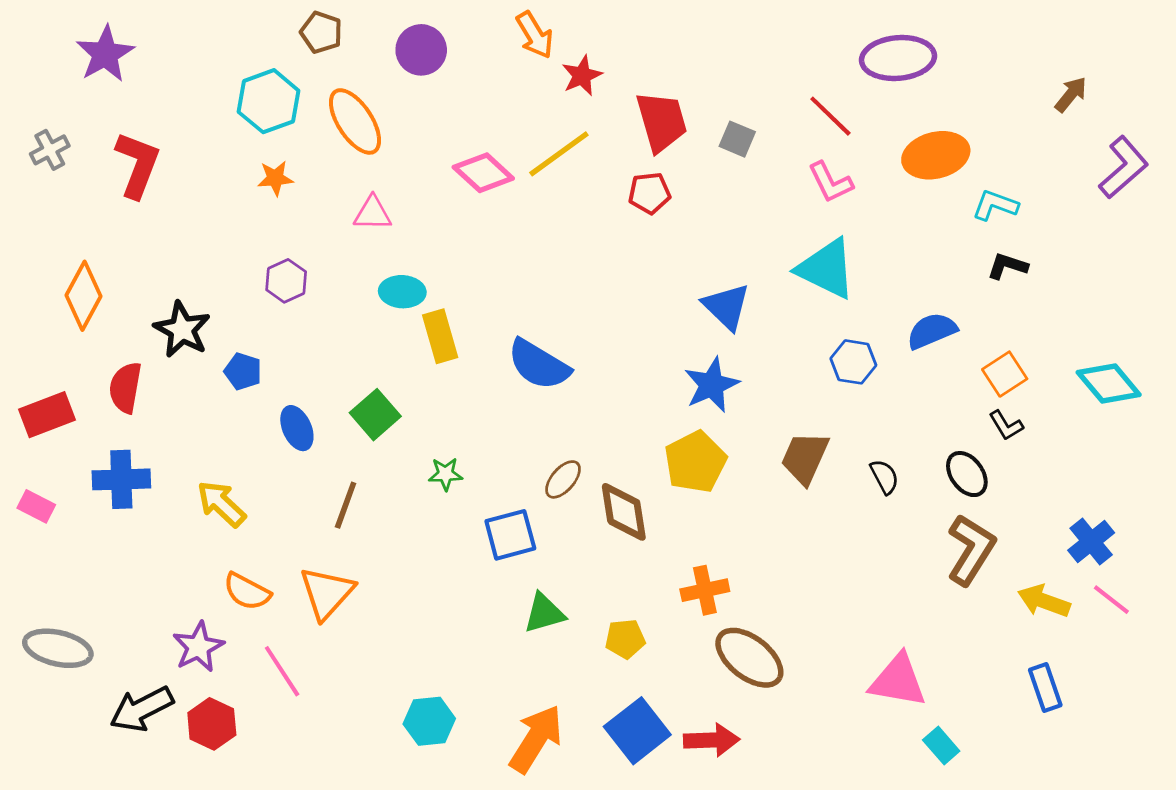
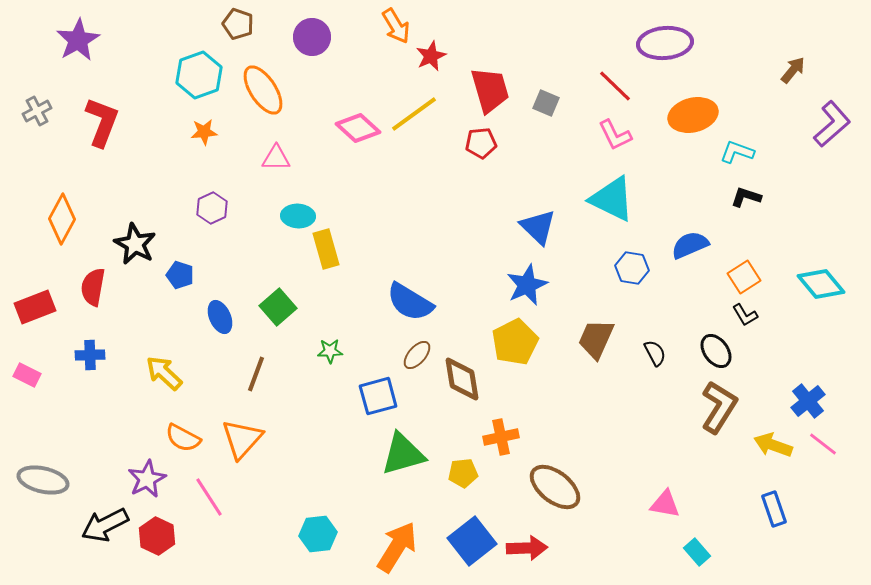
blue semicircle: (539, 365) -> (410, 302), moved
blue cross: (121, 479) -> (90, 355), size x0.7
orange cross: (705, 590) -> (501, 437), moved
green triangle: (544, 613) -> (403, 454), size x1.4
pink triangle: (898, 681) -> (665, 504), size x0.7

